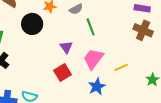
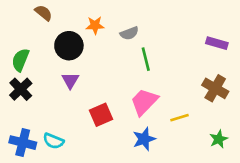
brown cross: (143, 30) -> (215, 88), moved
purple triangle: (66, 47) -> (70, 80), moved

